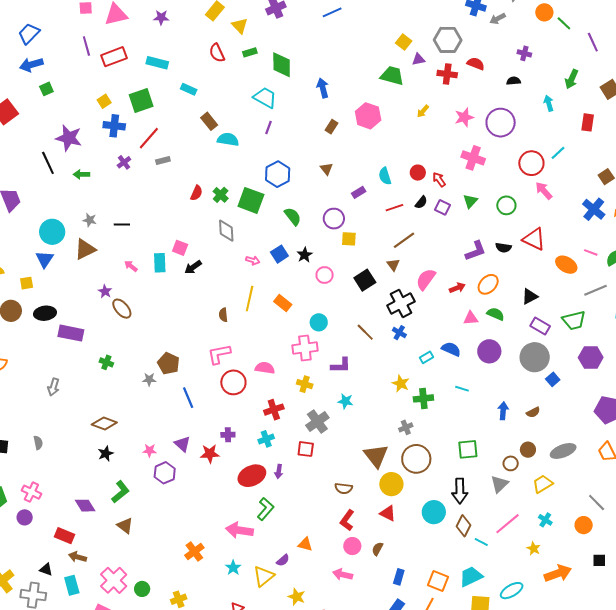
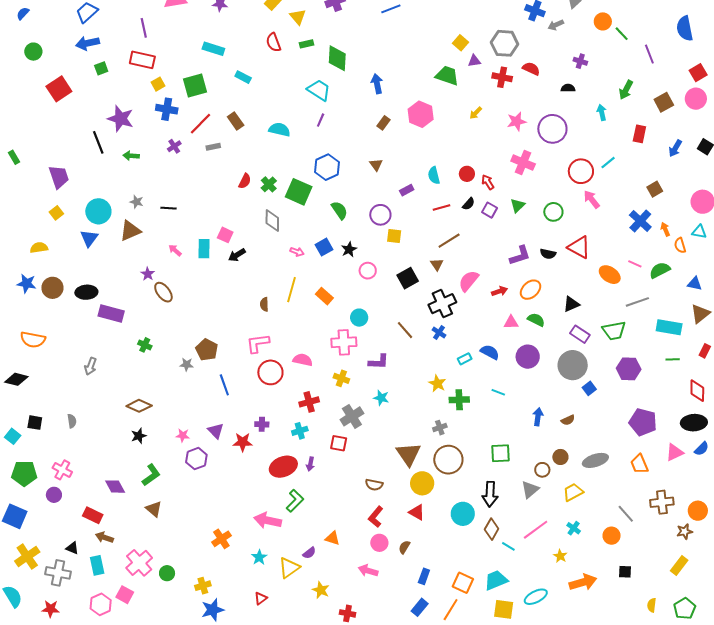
red rectangle: (114, 57) -> (142, 60), moved, turned 30
brown rectangle: (209, 121) -> (236, 121), moved
yellow square: (27, 283) -> (56, 213), moved, turned -32

